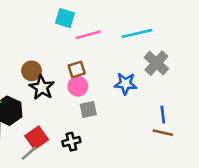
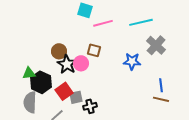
brown square: (77, 70) -> (94, 50), turned 32
pink circle: (78, 86) -> (81, 63), moved
gray square: (88, 109) -> (76, 97), moved
red square: (37, 138) -> (64, 91), moved

